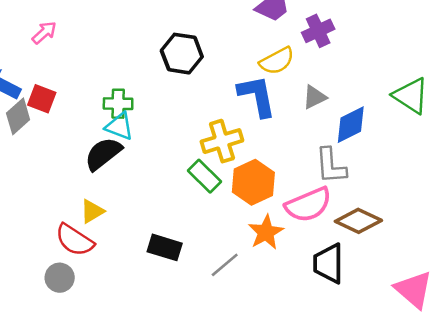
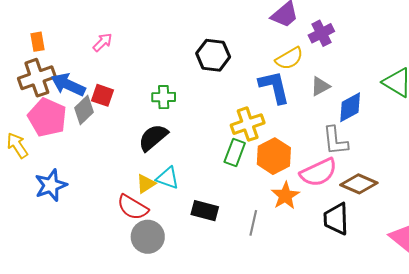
cyan triangle: (119, 126) -> (168, 178), moved
green rectangle: (205, 176) -> (235, 153), turned 68
gray line: (225, 265) -> (253, 223), turned -35
gray circle: (60, 278) -> (148, 237), moved, size x1.4

